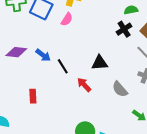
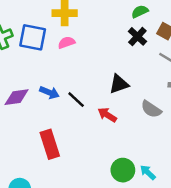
pink semicircle: (67, 19) -> (66, 43), turned -128
red rectangle: (33, 96) -> (50, 144), size x1.6

